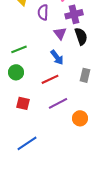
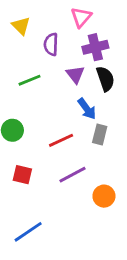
green line: (19, 49) -> (30, 80), moved
blue arrow: (57, 57) -> (87, 109), moved
gray rectangle: (85, 75) -> (100, 135), moved

